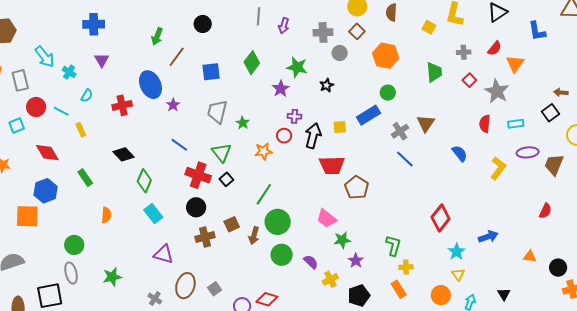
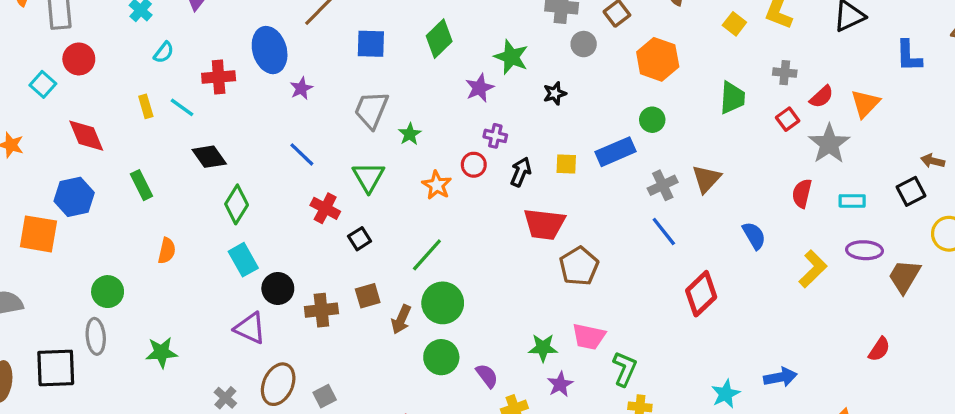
red semicircle: (495, 48) -> (822, 97), moved
cyan line: (61, 111) -> (182, 107), moved
cyan square: (17, 126) -> (43, 84), turned -35
black arrow: (313, 136) -> (521, 172), size x0.7
orange star: (263, 151) -> (437, 185), turned 30
red cross: (198, 175) -> (325, 208), size x0.7
black square: (226, 179) -> (360, 239), moved
black circle: (196, 207) -> (278, 288), moved
pink trapezoid: (327, 218) -> (589, 337), moved, turned -35
red diamond: (441, 218) -> (701, 294), moved

